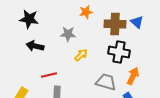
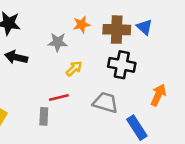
orange star: (86, 12) -> (82, 25), moved
red line: (49, 75) -> (59, 97), moved
orange arrow: (133, 76) -> (158, 95), moved

